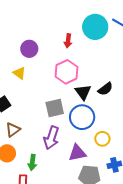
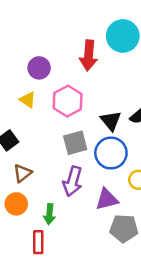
red arrow: (68, 41) -> (89, 55), size x1.6
pink hexagon: (67, 72) -> (68, 101), moved

